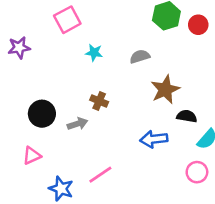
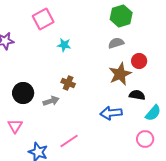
red circle: (198, 25) -> (139, 61), moved
gray semicircle: (140, 56) -> (116, 43), moved
pink triangle: (32, 156) -> (15, 126), turned -35

